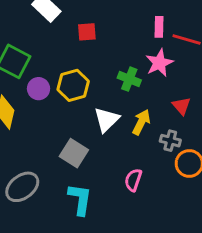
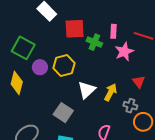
pink rectangle: (159, 27) -> (114, 31), moved
red square: (87, 32) -> (75, 29), size x1.5
green cross: (129, 79) -> (94, 42), moved

